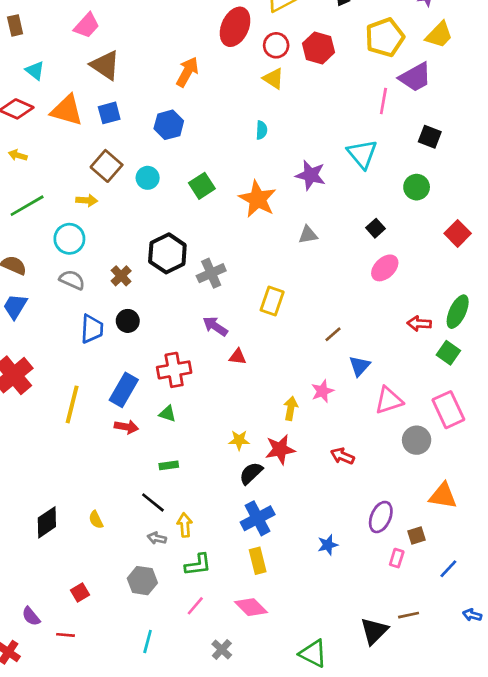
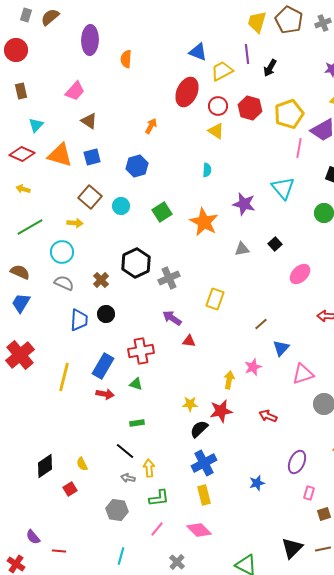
yellow pentagon: (385, 37) -> (289, 114), moved
brown triangle: (105, 65) -> (89, 121), size x0.7
cyan triangle: (35, 71) -> (36, 125), turned 35
orange arrow: (187, 72) -> (151, 126), size x0.7
black square: (375, 228) -> (275, 244), moved
brown square: (417, 536) -> (324, 514), moved
red square: (80, 593) -> (70, 489), moved
brown line: (409, 615) -> (323, 549), moved

